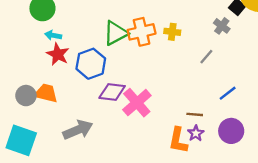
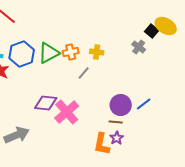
orange cross: (142, 32) -> (71, 52), size x0.7
gray line: (206, 57) -> (84, 73), moved
blue hexagon: (91, 64) -> (22, 54), moved
purple circle: (231, 131) -> (121, 105), moved

